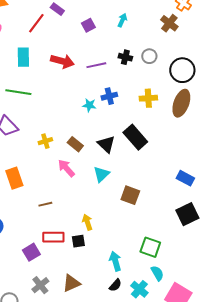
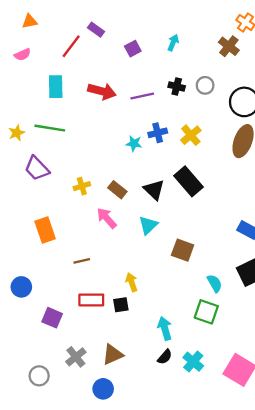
yellow cross: (148, 98) -> (191, 135), moved, turned -36
purple square: (31, 252) -> (52, 318), moved, turned -36
cyan semicircle: (157, 273) -> (215, 283), moved

